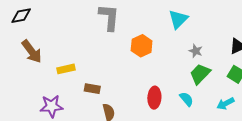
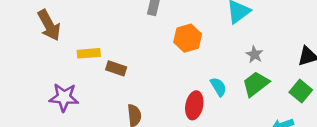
brown rectangle: (92, 89) -> (116, 68), moved
cyan semicircle: (186, 99) -> (218, 87), moved

